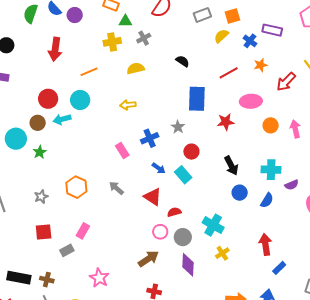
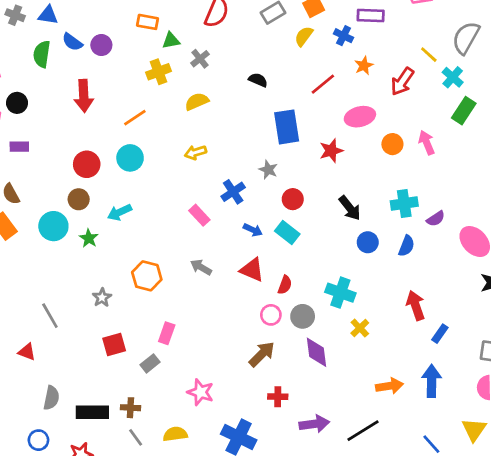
cyan arrow: (62, 119) -> (120, 212), moved
red semicircle: (174, 212) -> (285, 285), turned 136

